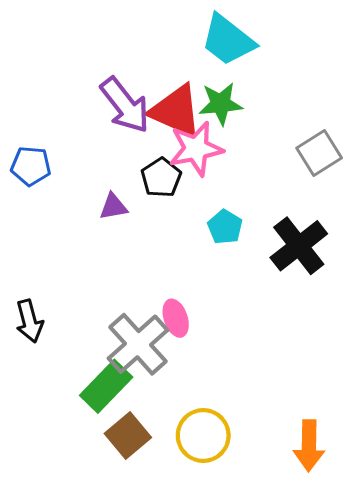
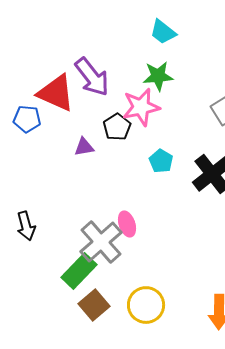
cyan trapezoid: (228, 40) -> (163, 32), size x0.7
red triangle: (176, 111) -> (56, 93), moved

